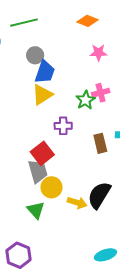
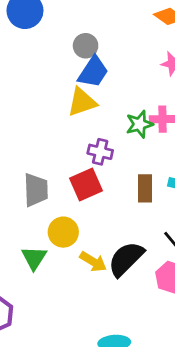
red square: (42, 153) -> (86, 185), moved
gray trapezoid: (38, 171) -> (36, 190), moved

